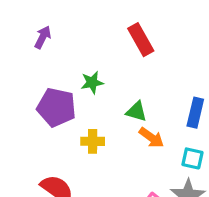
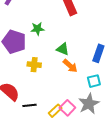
cyan square: (192, 158) -> (94, 81), turned -32

